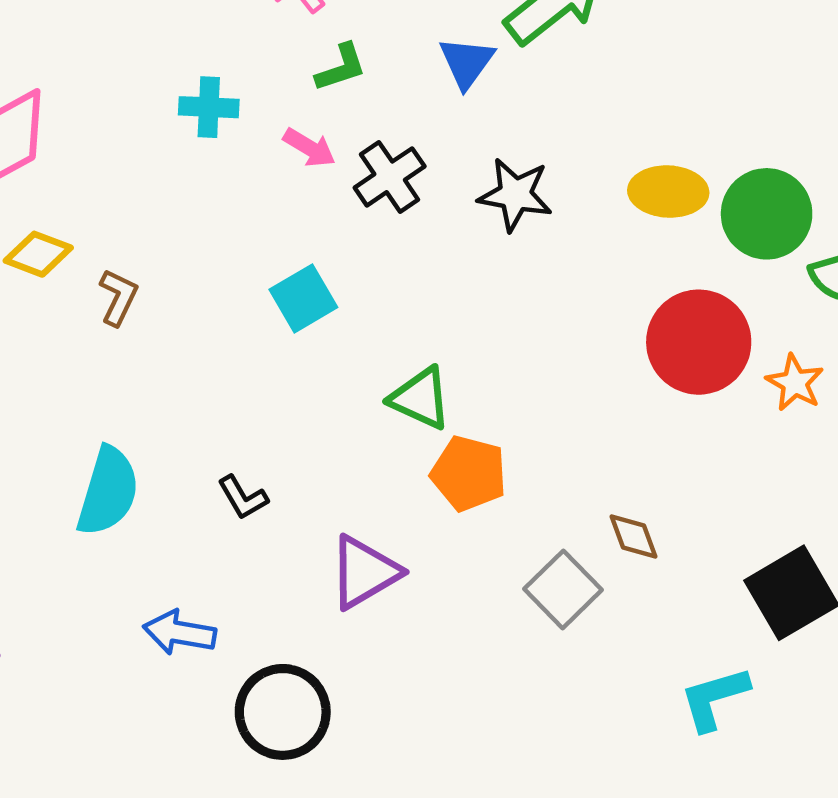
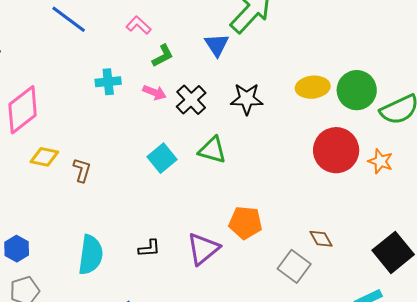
green triangle: (420, 398) -> (212, 150), moved
black L-shape: (243, 497) -> (149, 248), turned -55
purple triangle: (364, 572) -> (203, 249), moved

